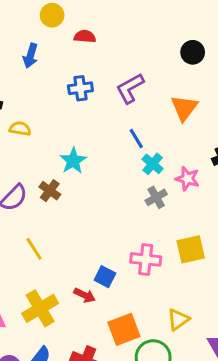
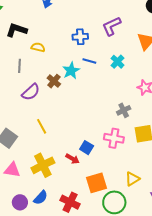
blue cross: (80, 88) -> (80, 37), moved
blue line: (136, 139) -> (89, 61), moved, turned -48
cyan cross: (153, 164) -> (118, 62), moved
brown cross: (50, 191) -> (54, 81), moved
gray cross: (156, 197) -> (124, 110), moved

